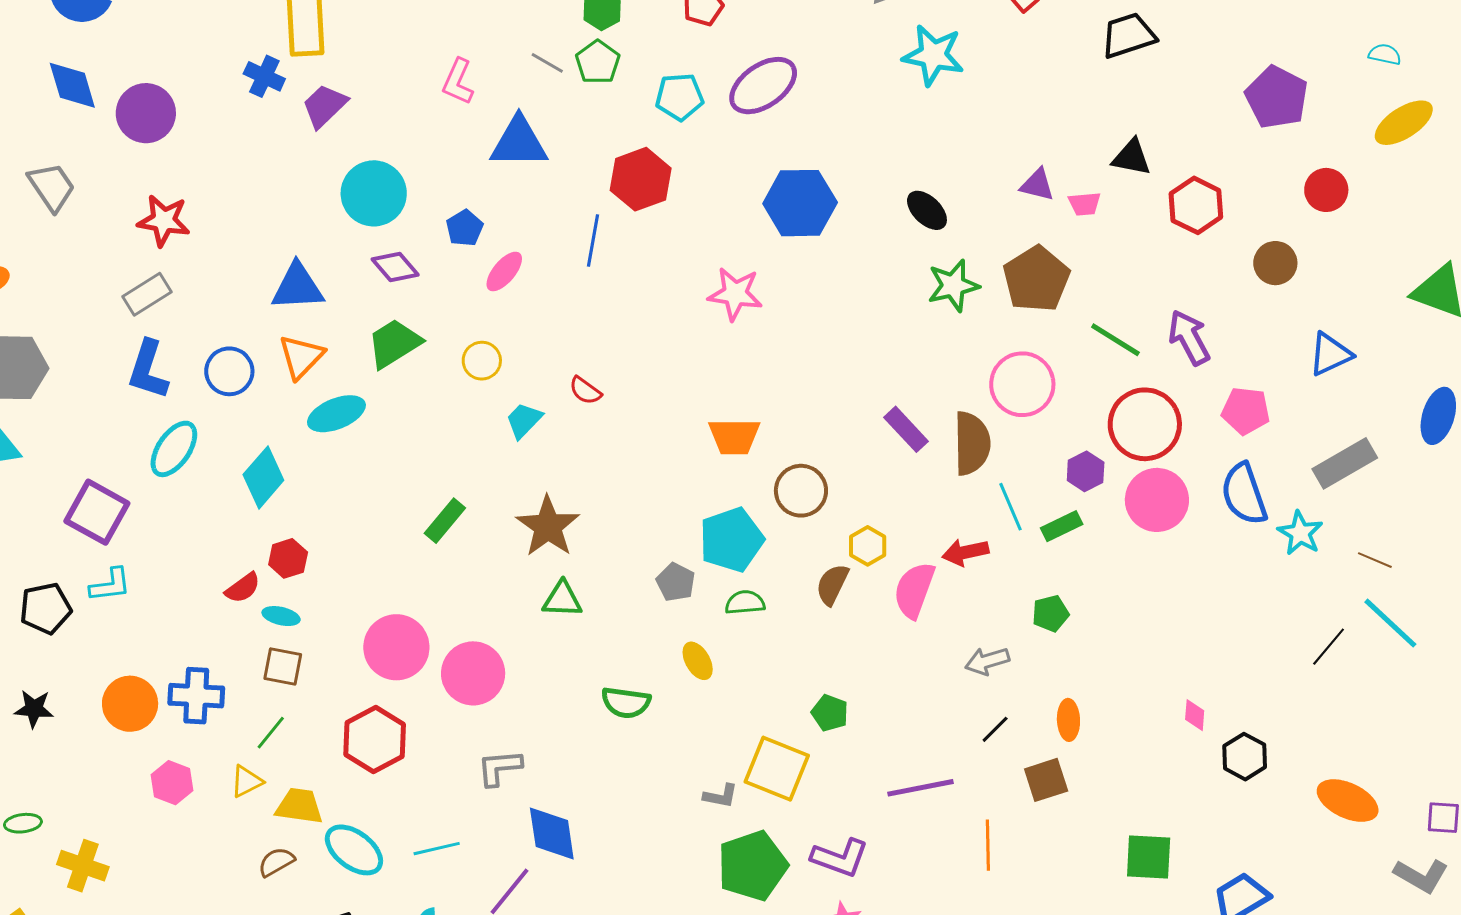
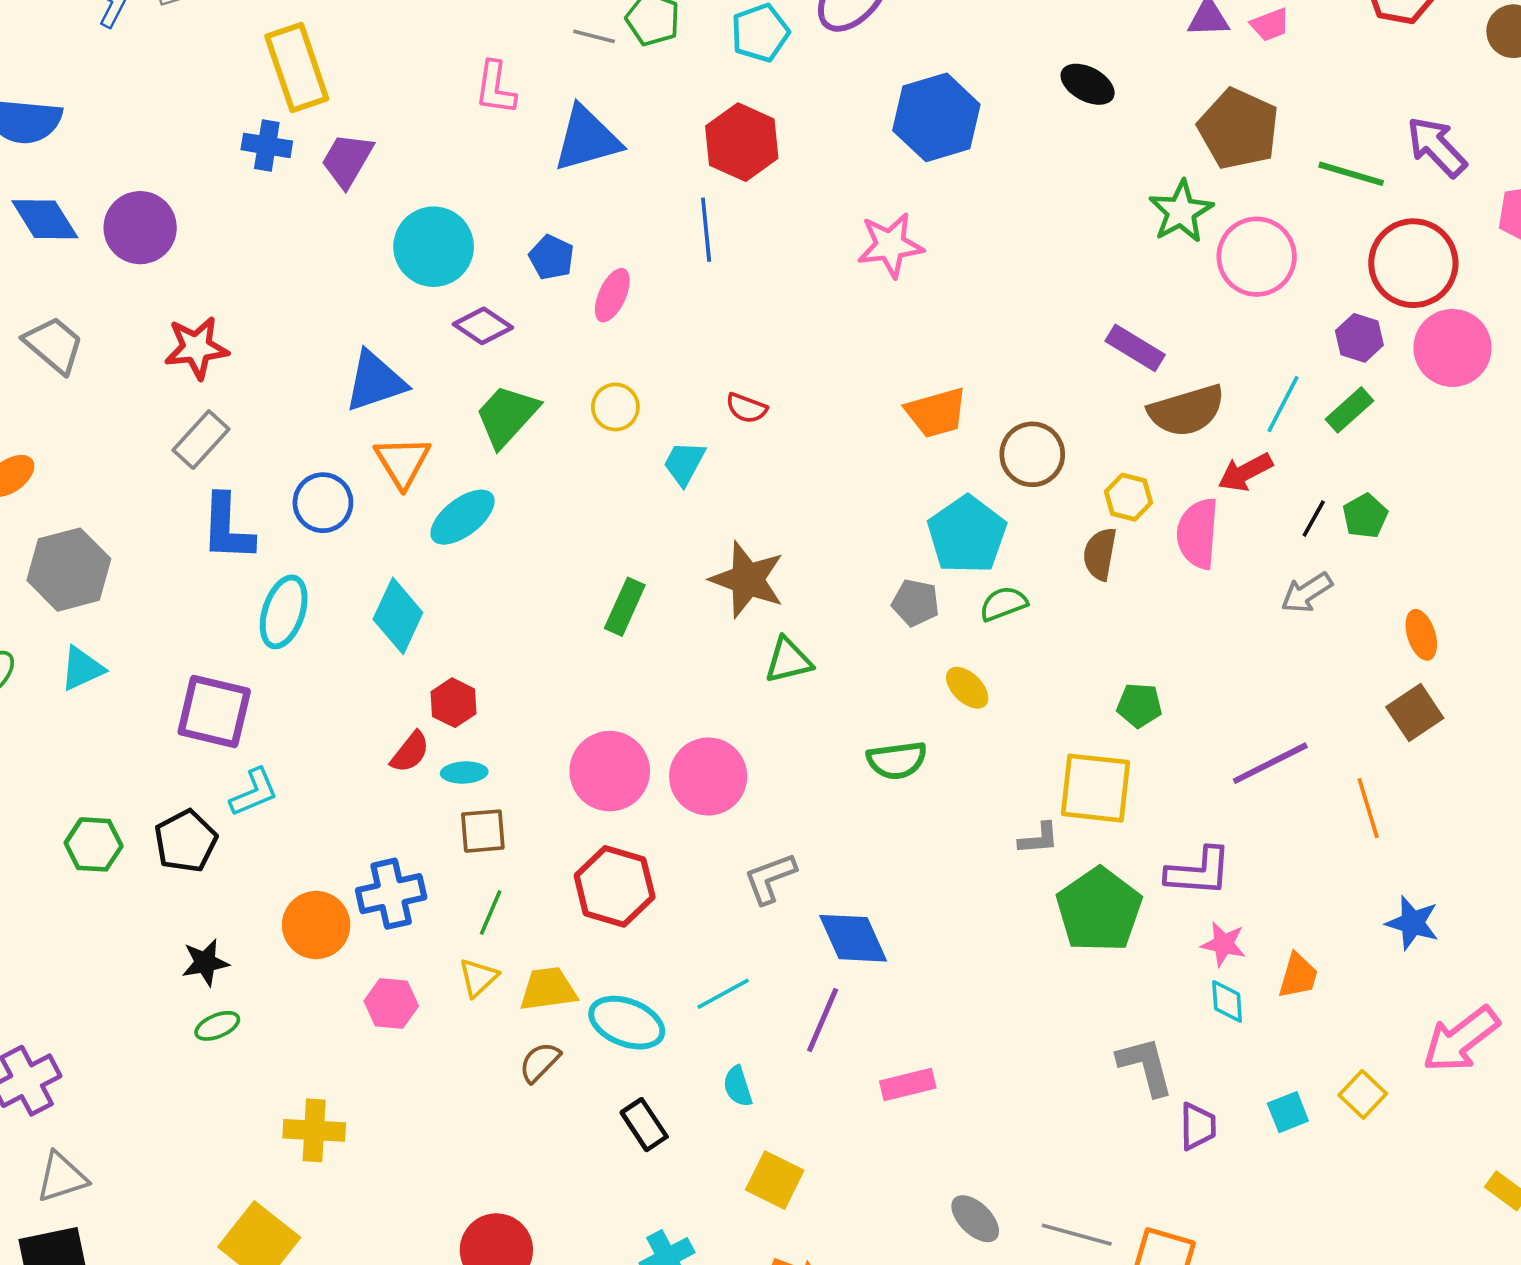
green star: (953, 285) -> (1181, 212), moved
brown semicircle: (972, 443) -> (1187, 411), moved, turned 90
cyan line: (1010, 507) -> (1283, 404), turned 66
black line: (995, 729) -> (1314, 519), moved
green ellipse: (23, 823) -> (217, 1026), moved

